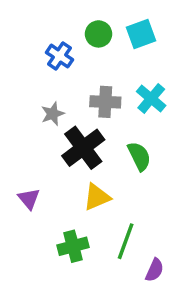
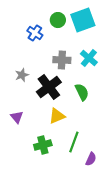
cyan square: (141, 34) -> (83, 20), size x1.4
gray star: (53, 114) -> (22, 75), moved

